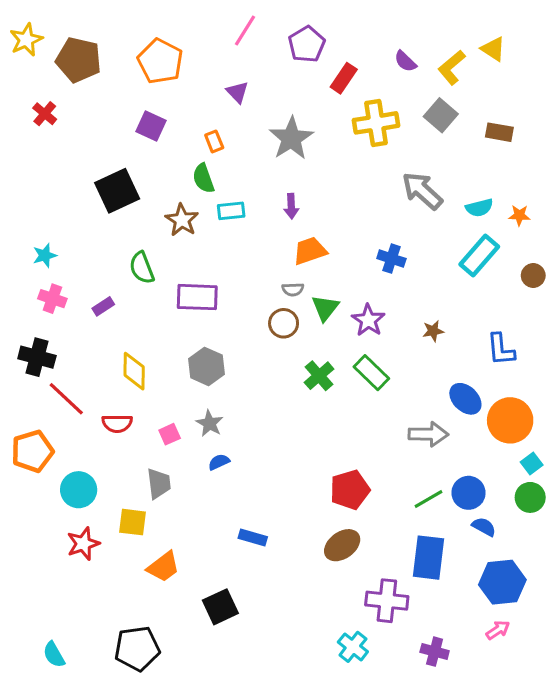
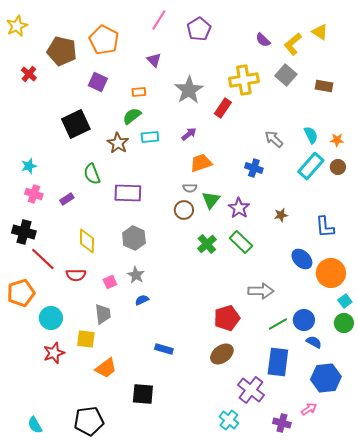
brown pentagon: (79, 60) -> (62, 51), moved
red rectangle: (344, 78) -> (223, 108), moved
orange rectangle: (214, 141) -> (139, 92), turned -72
green semicircle: (203, 178) -> (132, 116), turned 72
gray arrow: (422, 191) -> (274, 139), moved, size x0.7
purple arrow: (291, 206) -> (189, 134), turned -126
cyan semicircle: (479, 208) -> (311, 135), turned -102
brown circle: (533, 276) -> (338, 167), moved
gray arrow: (428, 434) -> (261, 291), moved
purple cross: (387, 601) -> (251, 390), turned 32
black square: (220, 607) -> (143, 394), turned 30
pink arrow: (498, 630) -> (309, 409), moved

